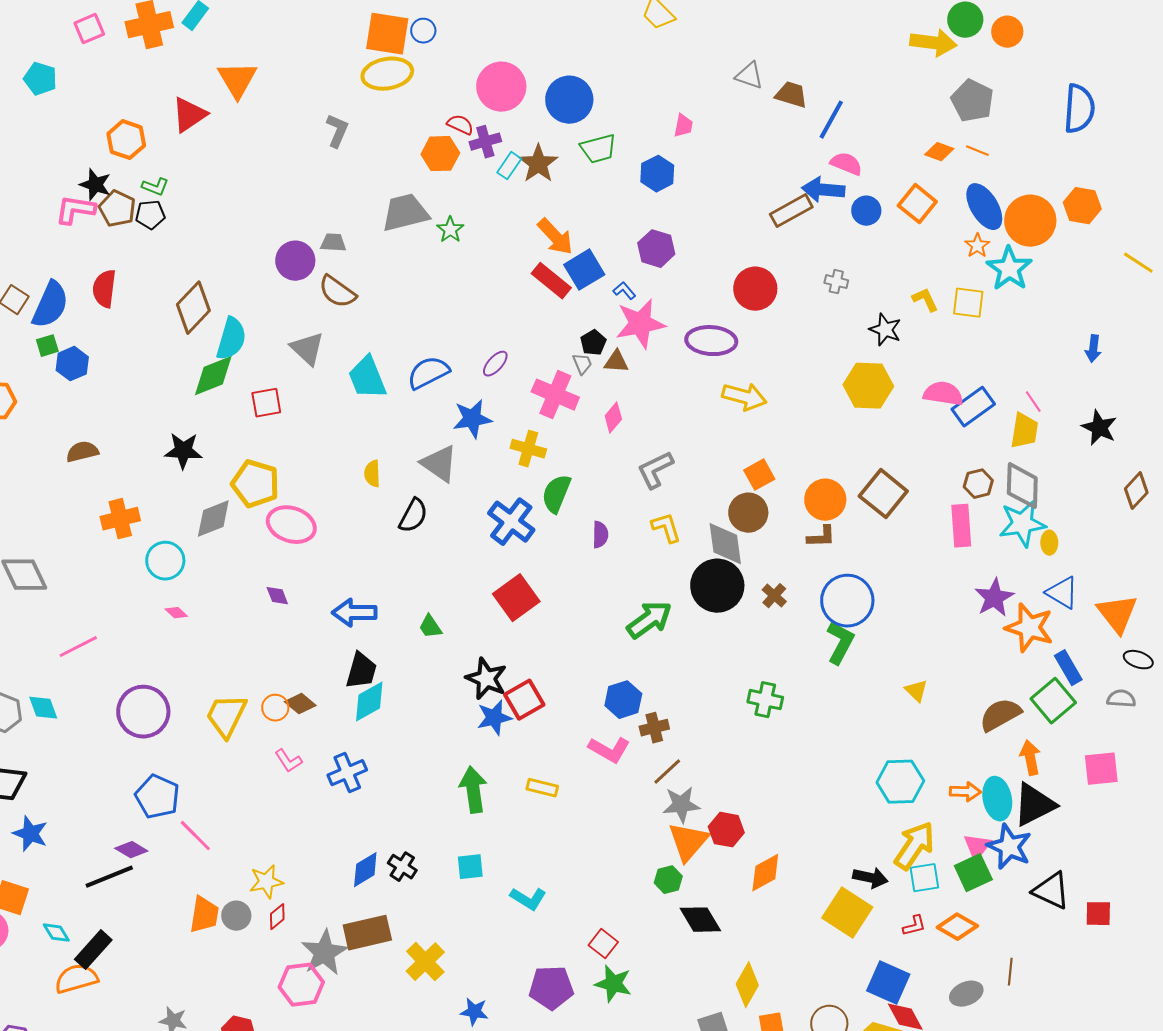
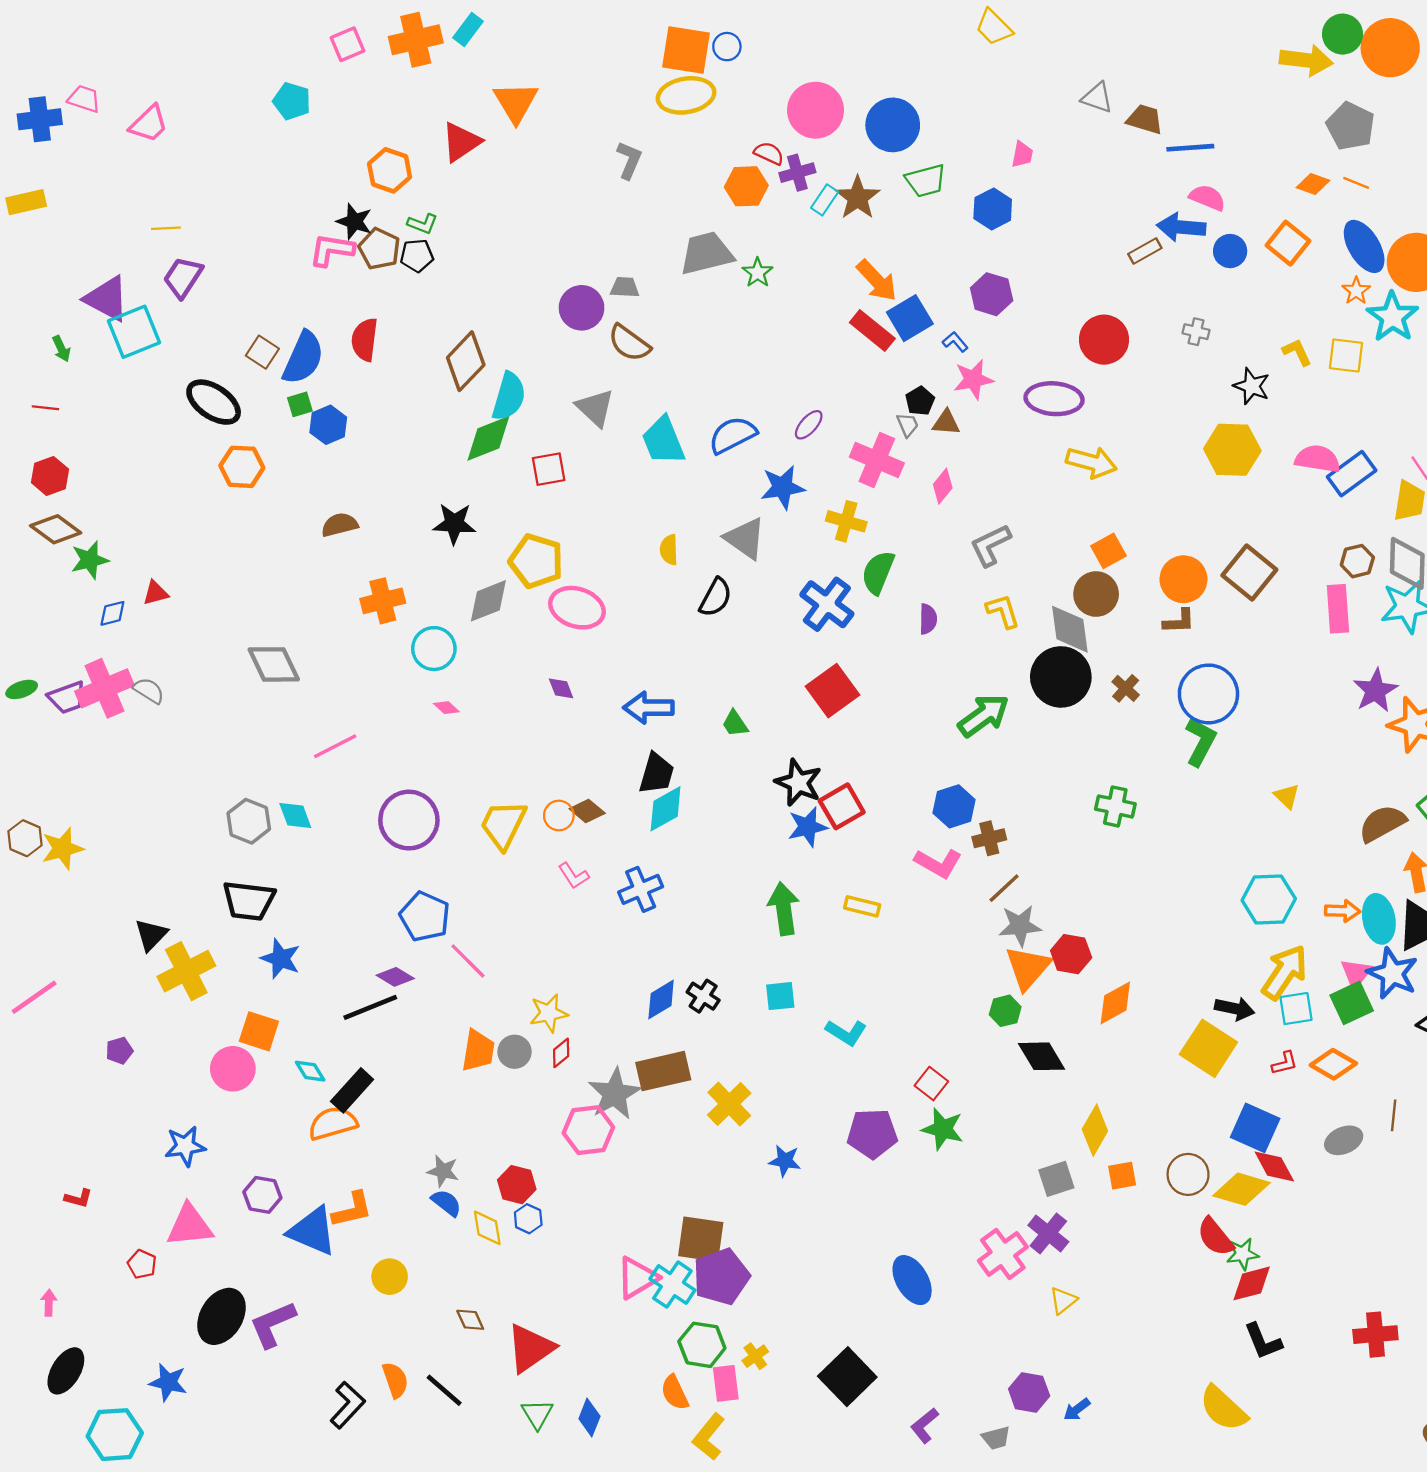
orange circle: (1007, 32) -> (1390, 48), size x1.6
blue line: (831, 120) -> (1190, 148), turned 57
brown rectangle: (791, 211) -> (1145, 251), size x0.7
pink star: (640, 324) -> (973, 379), size x0.7

